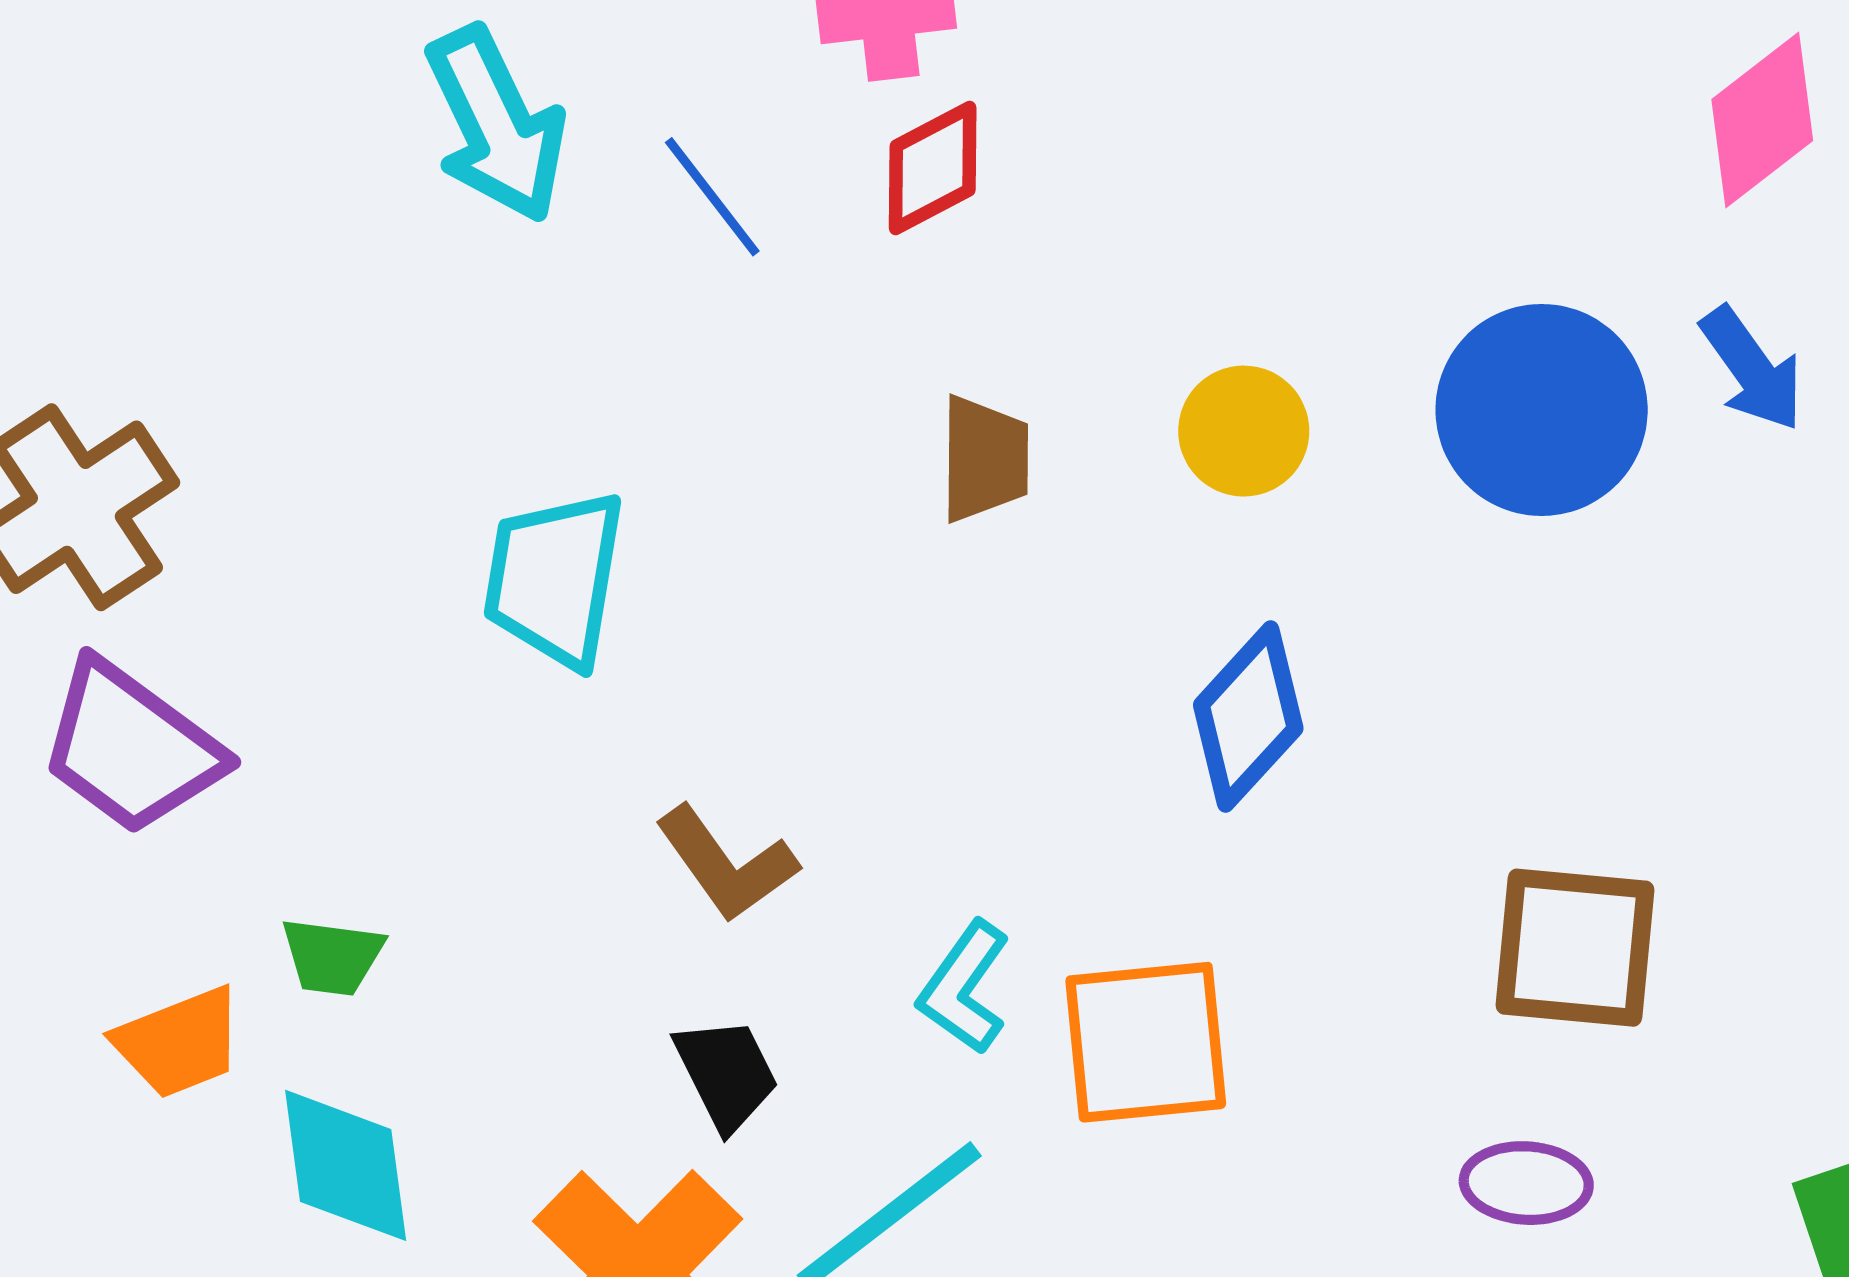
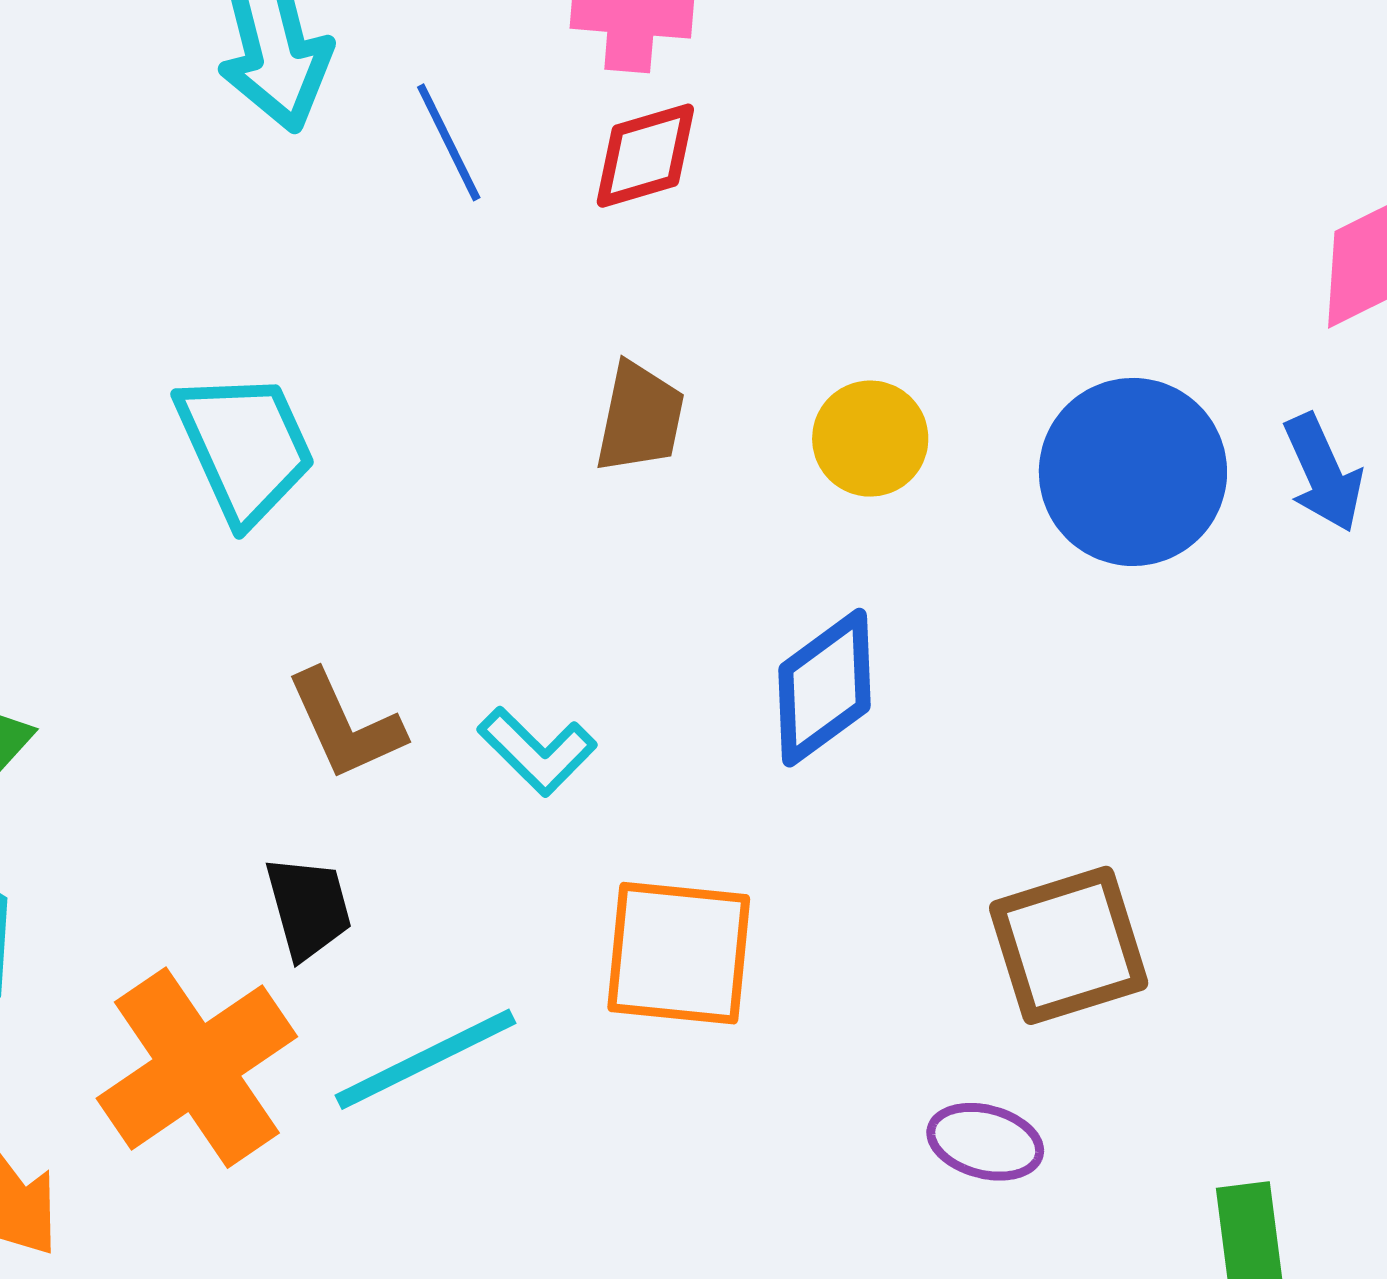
cyan trapezoid: (555, 579) -> (245, 447), turned 135
brown square: (1575, 948) -> (1069, 945), turned -34
cyan L-shape: (964, 988) -> (537, 751), moved, turned -92

